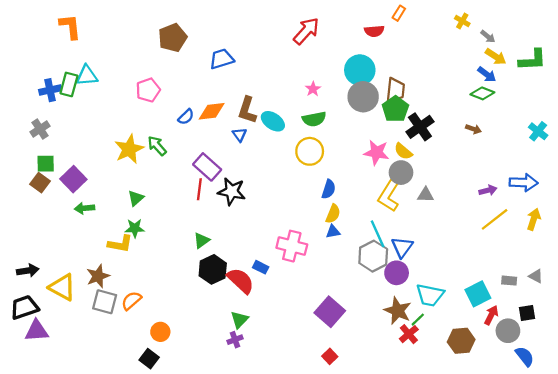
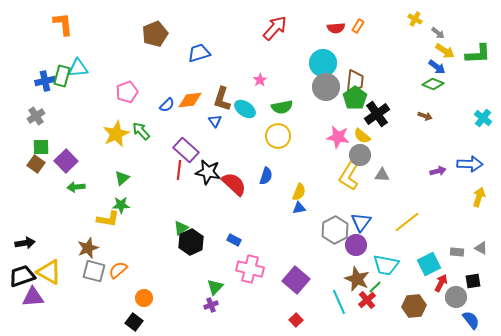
orange rectangle: (399, 13) -> (358, 26), moved
pink star: (313, 89) -> (260, 80), moved
pink pentagon: (148, 90) -> (127, 92), moved
blue semicircle: (329, 189) -> (266, 176), moved
yellow line: (495, 219) -> (407, 222), moved
cyan line: (378, 234) -> (339, 302), moved
green triangle: (202, 240) -> (181, 228), moved
pink cross: (292, 246) -> (250, 269), moved
red semicircle: (241, 281) -> (234, 184), moved
yellow triangle: (62, 287) -> (49, 272), moved

